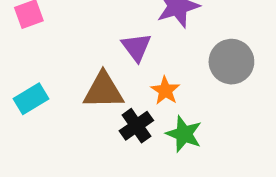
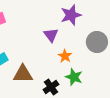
brown triangle: (103, 91) -> (23, 74), moved
black cross: (136, 126) -> (51, 87), moved

